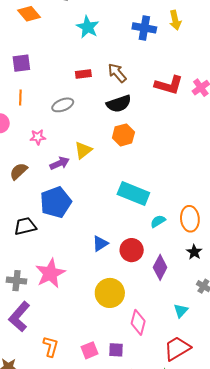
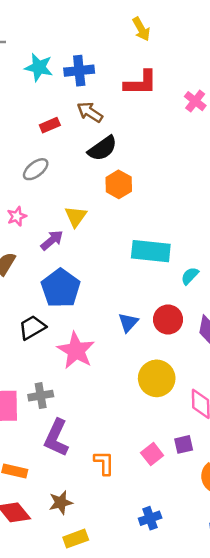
blue cross: (144, 28) -> (79, 71), moved
red L-shape: (169, 85) -> (141, 83), moved
pink star: (50, 273) -> (76, 350), moved

